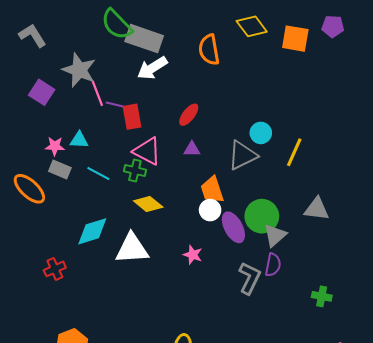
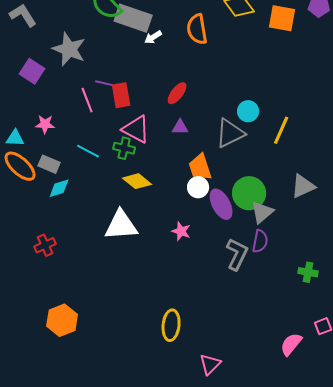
white arrow: (152, 68) -> (153, 37), moved, size x0.6
pink line: (97, 93) -> (87, 100), moved
cyan triangle: (79, 140) -> (15, 138), moved
gray rectangle: (60, 169) -> (49, 164), moved
gray triangle: (317, 209) -> (303, 186), turned -32
cyan diamond: (92, 231) -> (59, 188), moved, size x0.7

